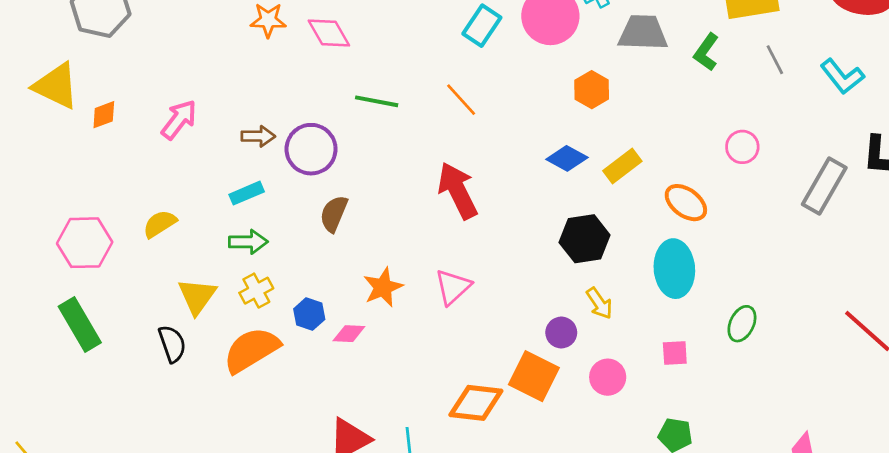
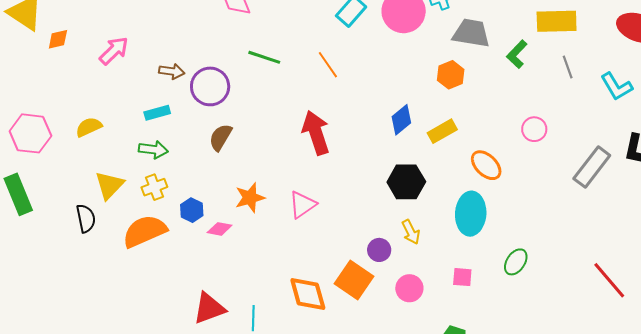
orange hexagon: (592, 90) -> (451, 75), moved
blue diamond: (567, 158) -> (401, 120), turned -76
orange diamond: (476, 403) -> (308, 294), turned 60

